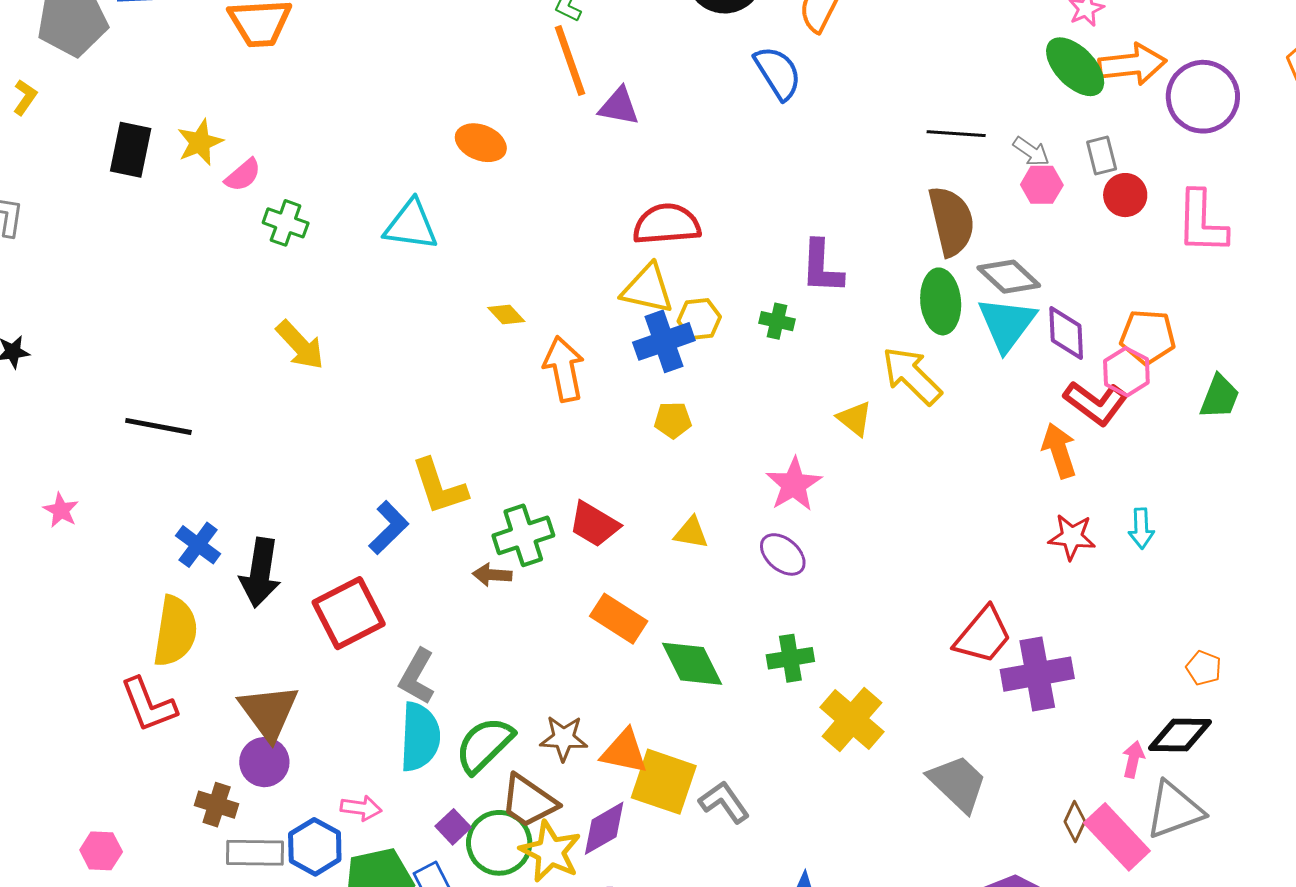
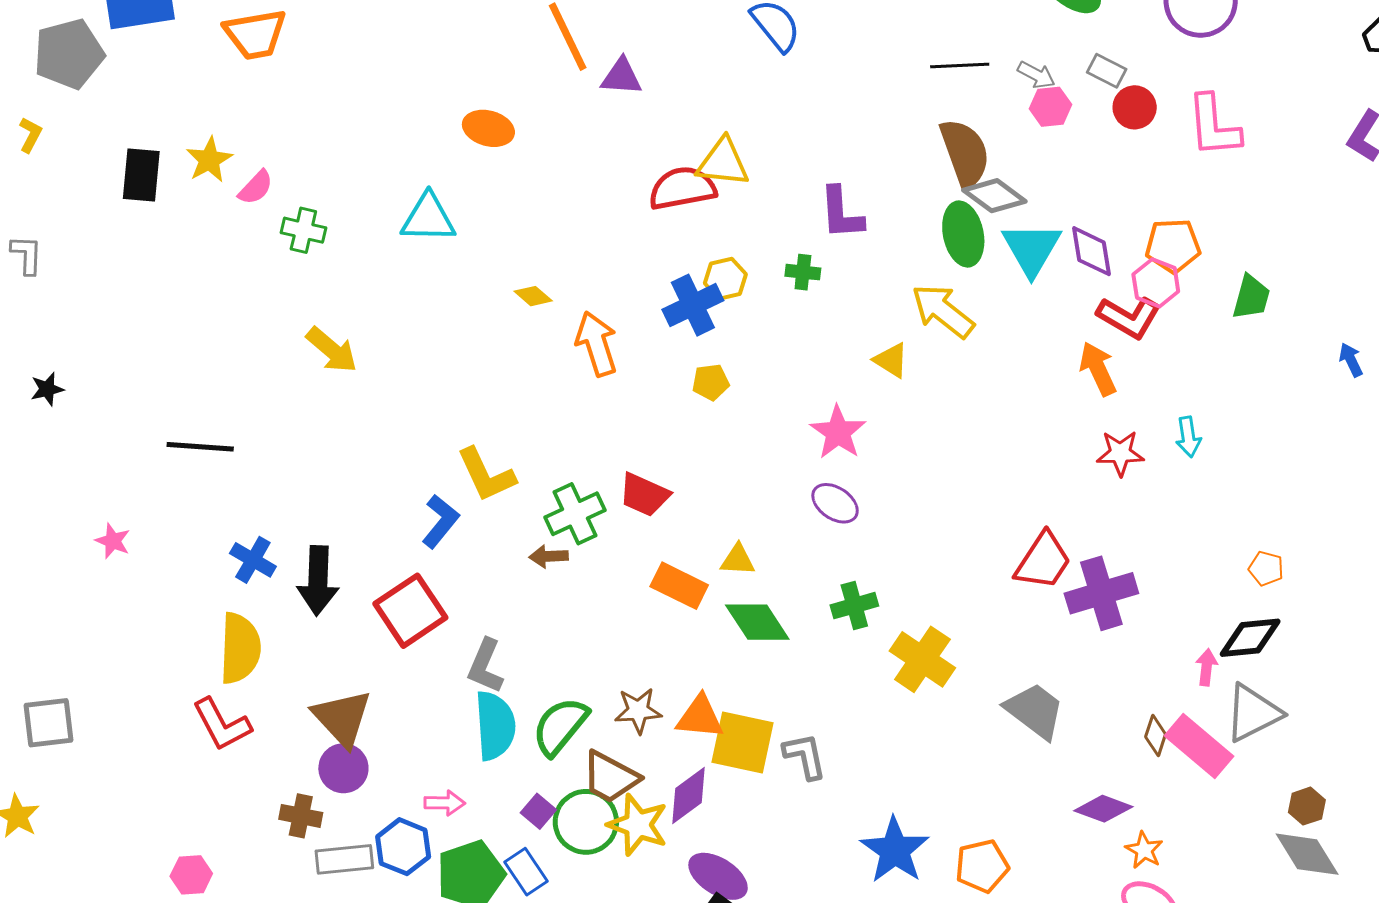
gray rectangle: (1102, 155) -> (1107, 71), turned -42
gray diamond: (1009, 277) -> (994, 196), moved
yellow triangle: (648, 289) -> (723, 162), moved
yellow triangle: (691, 533) -> (738, 560), moved
gray L-shape: (724, 802) -> (805, 756), turned 30

